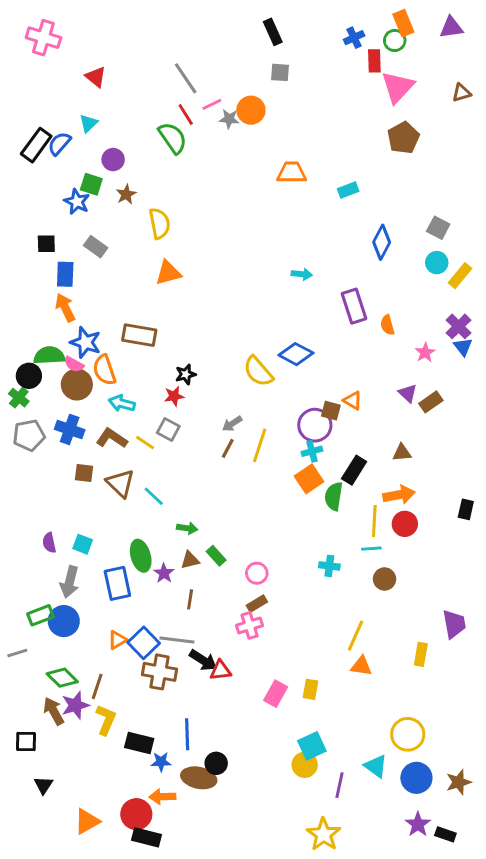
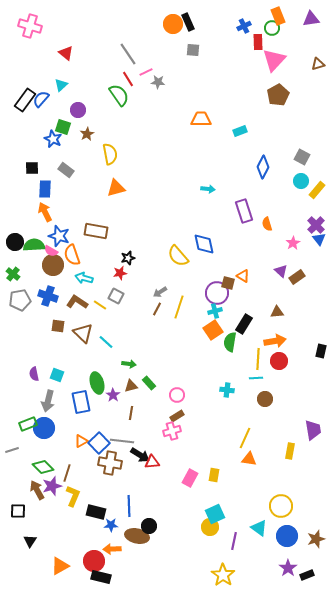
orange circle: (251, 110) -> (173, 24), moved
blue diamond: (296, 354) -> (204, 244), turned 50
black circle: (29, 376) -> (15, 242), moved
black rectangle: (445, 834) -> (307, 575), turned -40

